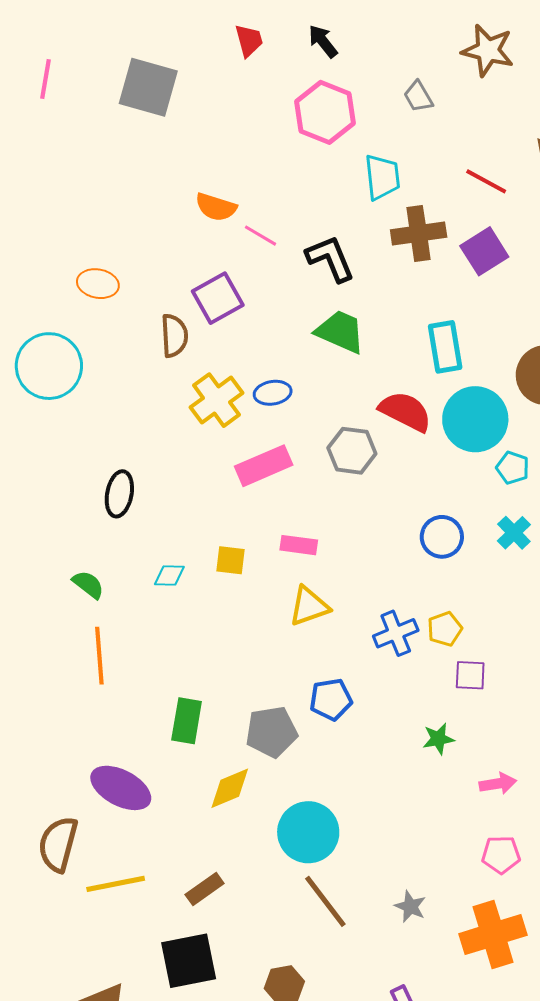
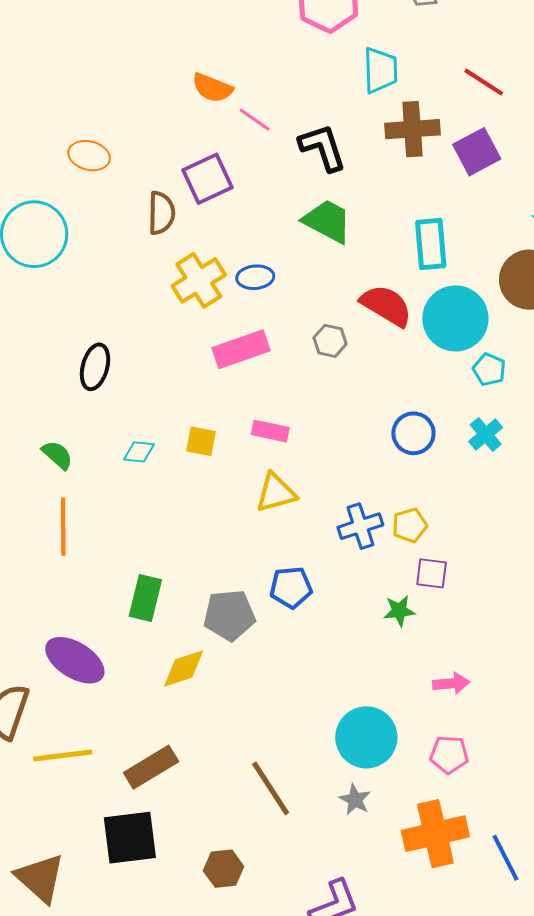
gray hexagon: (352, 451) -> (330, 341), size x0.7
green star: (438, 739) -> (399, 611), moved
cyan circle: (308, 832) -> (366, 737), moved
brown rectangle: (205, 889) -> (151, 767), size x1.4

